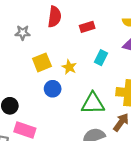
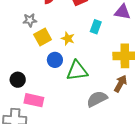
gray star: (23, 33) -> (30, 20), moved
green triangle: (93, 103) -> (77, 71), moved

